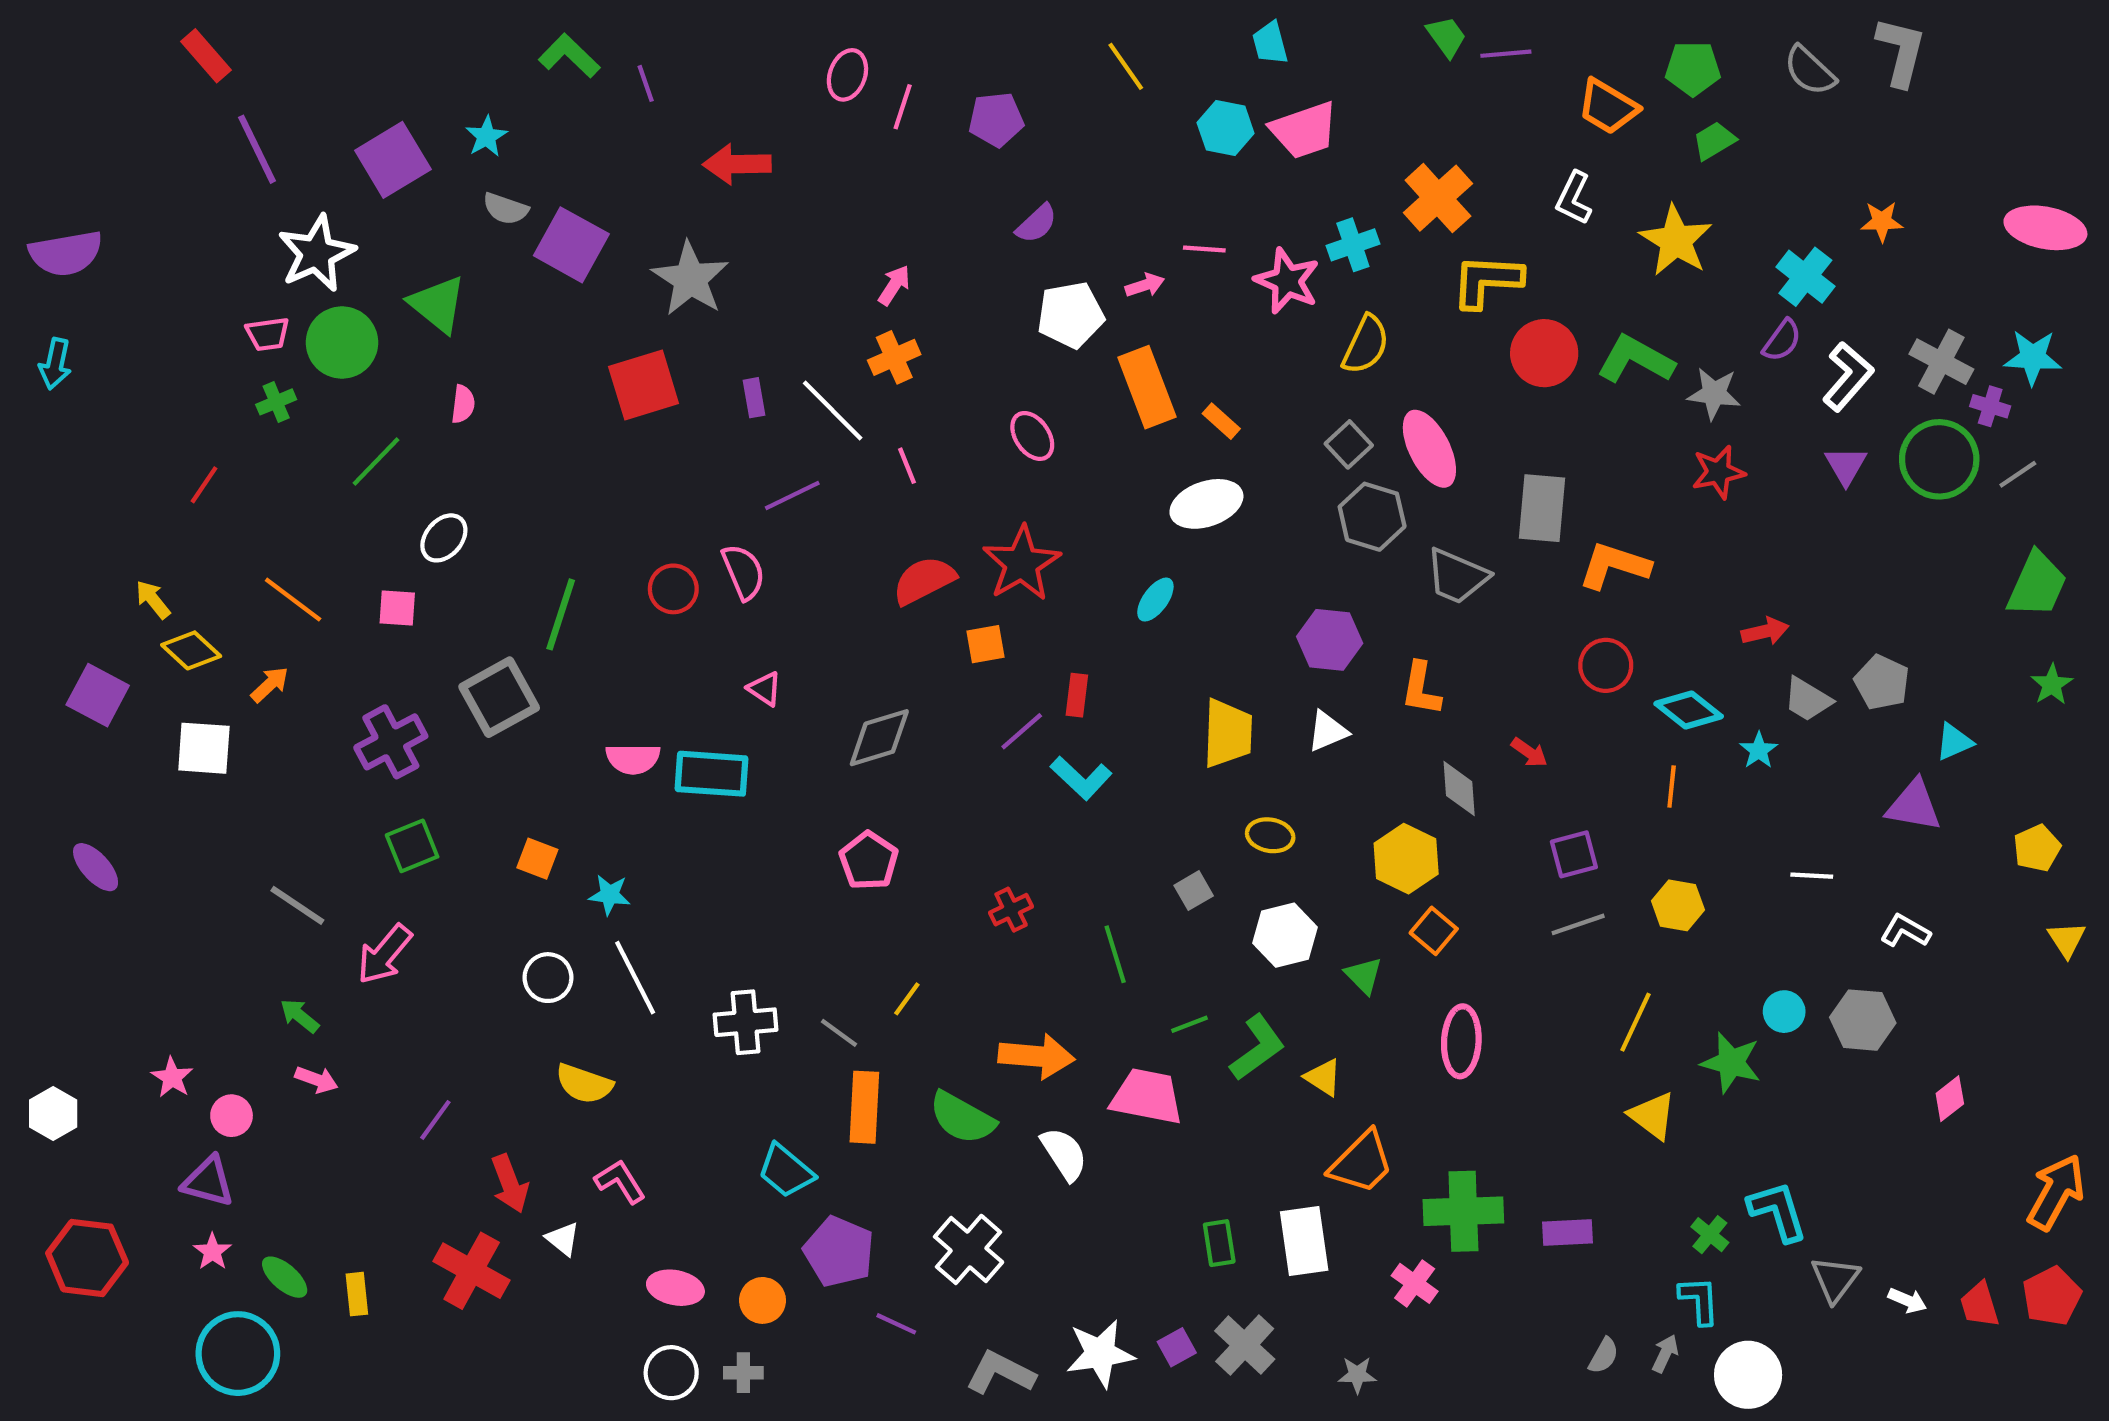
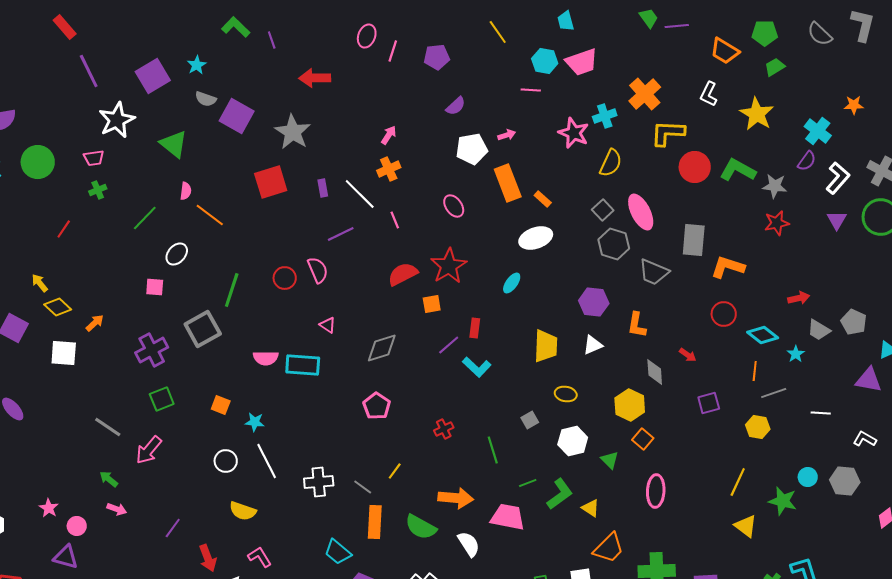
pink line: (1204, 249) -> (531, 90), moved
green circle: (342, 343) -> (38, 162), moved
orange line: (293, 600) -> (210, 215), moved
gray line: (1578, 924) -> (774, 393), moved

